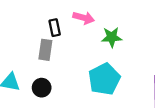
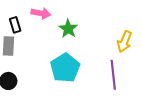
green star: (112, 37) -> (68, 29), turned -30

